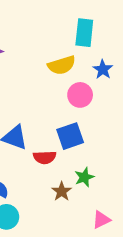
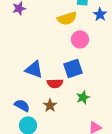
blue star: (103, 69) -> (100, 14), moved
brown star: (62, 191) -> (50, 105), moved

